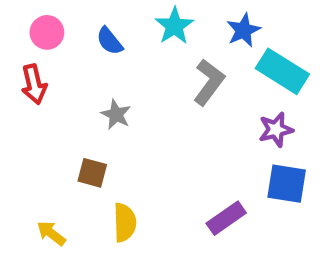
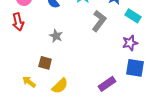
cyan rectangle: (282, 71) -> (133, 16), size x0.7
yellow semicircle: (125, 222) -> (60, 86), turned 48
yellow arrow: (51, 233) -> (29, 82), moved

